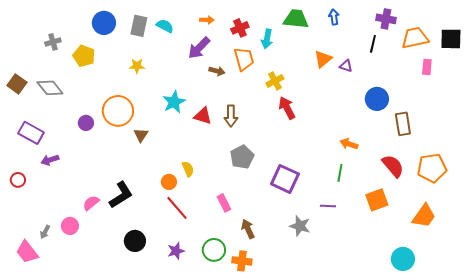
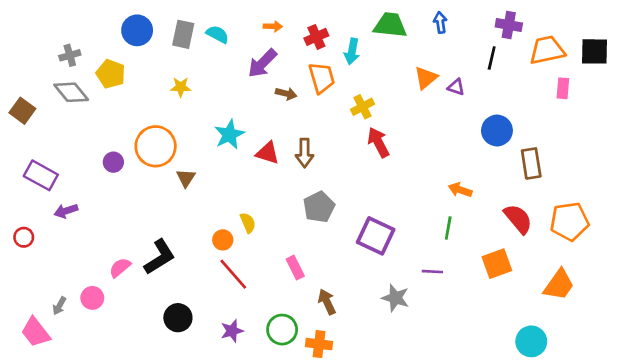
gray diamond: (50, 88) -> (71, 92), moved

